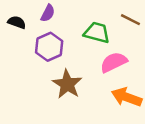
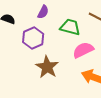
purple semicircle: (48, 13) -> (43, 12), moved

